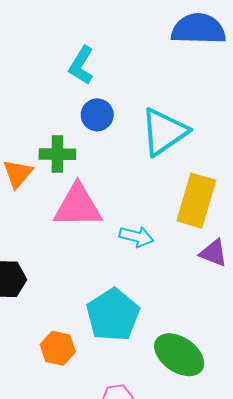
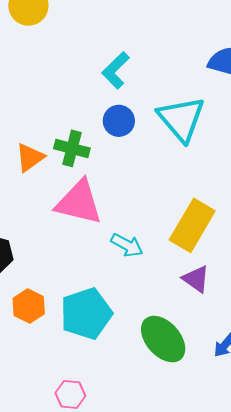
cyan triangle: (164, 132) -> (181, 119), moved, turned -50
orange hexagon: (58, 348) -> (29, 306), moved
green ellipse: (179, 355) -> (163, 339), moved

